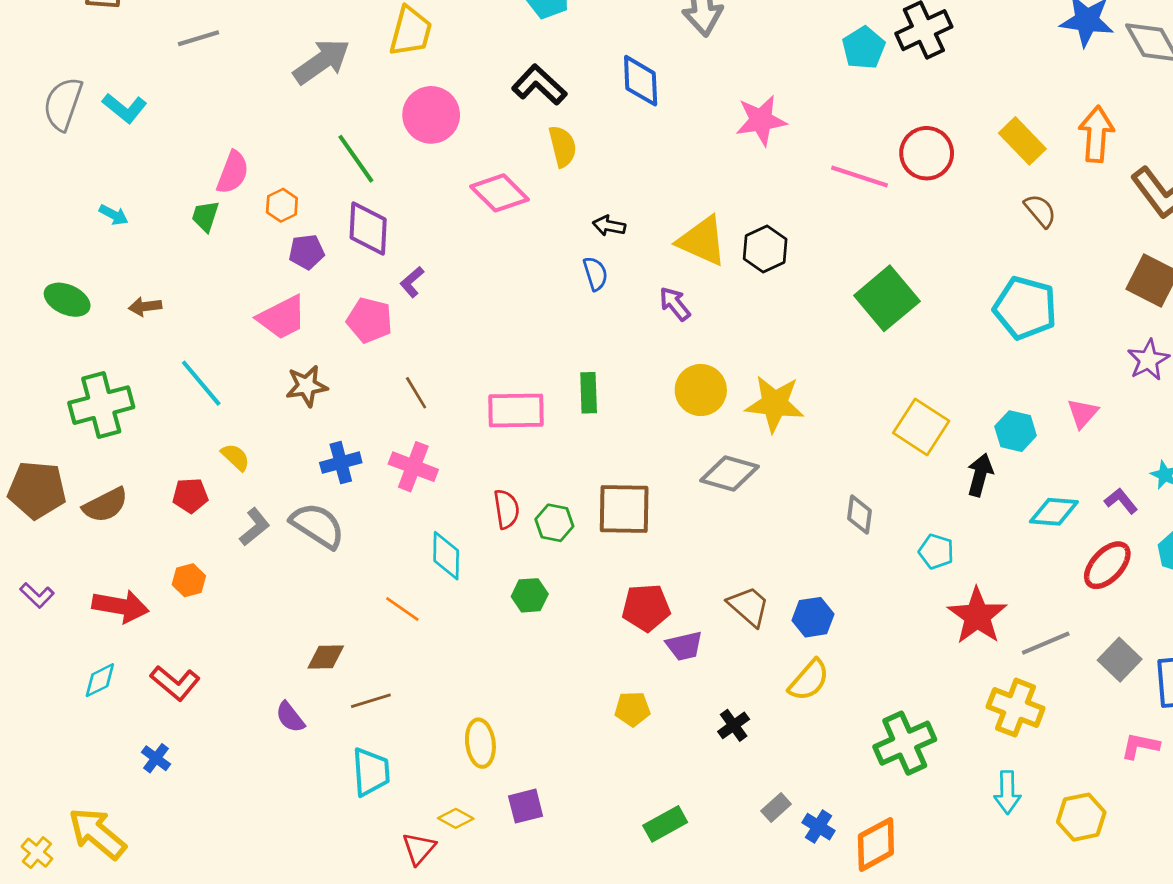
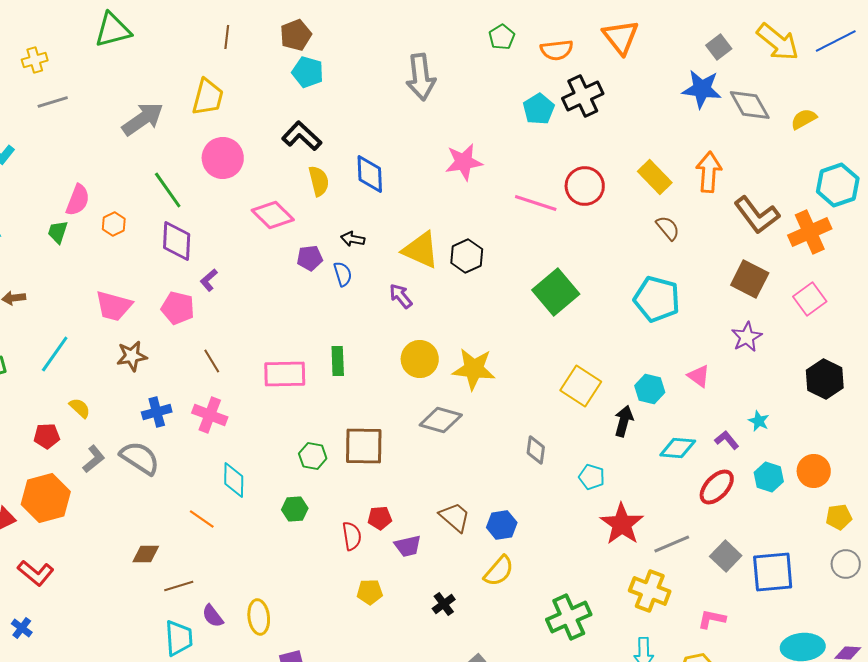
blue diamond: (641, 81) -> (370, 174), moved
purple pentagon: (307, 252) -> (310, 258), moved
pink trapezoid: (282, 317) -> (114, 306), turned 42
cyan line: (201, 383) -> (55, 354), turned 75
pink triangle: (1083, 413) -> (699, 376), turned -35
red semicircle: (506, 509) -> (352, 536), moved
orange hexagon: (189, 580) -> (46, 498), size x2.0
red pentagon: (646, 608) -> (380, 518), size x0.7
purple semicircle: (290, 717) -> (213, 616), moved
pink L-shape: (1140, 746) -> (712, 619), moved

